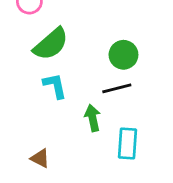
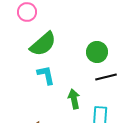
black line: (117, 88) -> (106, 77), moved

